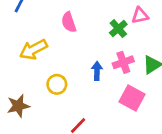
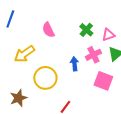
pink triangle: (140, 15) -> (108, 35), moved
yellow circle: (57, 84) -> (45, 78), size x1.5

